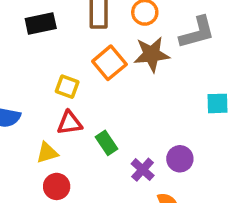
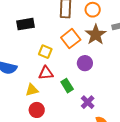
black rectangle: (41, 24) -> (25, 24), moved
brown star: (152, 54) -> (96, 35), turned -30
purple circle: (180, 159) -> (85, 63), moved

